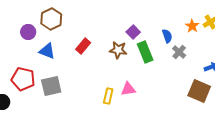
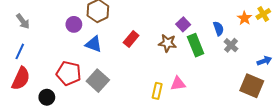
gray square: (51, 86) -> (98, 81), turned -35

